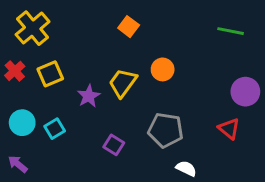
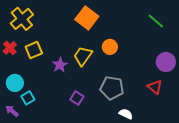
orange square: (129, 27) -> (87, 18), size x1.6
green line: (231, 31) -> (156, 21), turned 30
cyan square: (55, 129) -> (28, 98), moved

